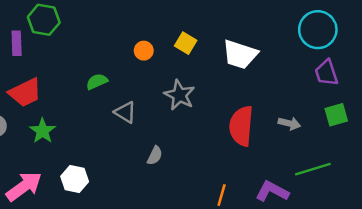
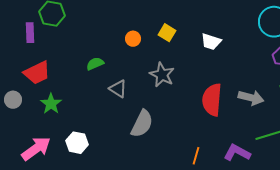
white trapezoid: (240, 54) -> (211, 42), size x0.7
gray arrow: (289, 123) -> (251, 98), size x1.4
gray semicircle: (155, 156) -> (142, 124), size x1.8

